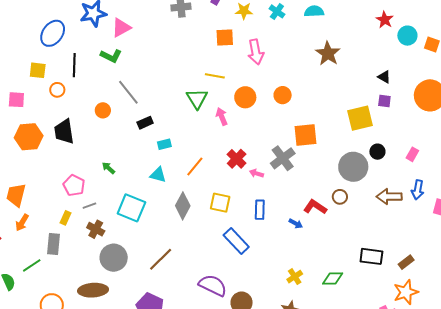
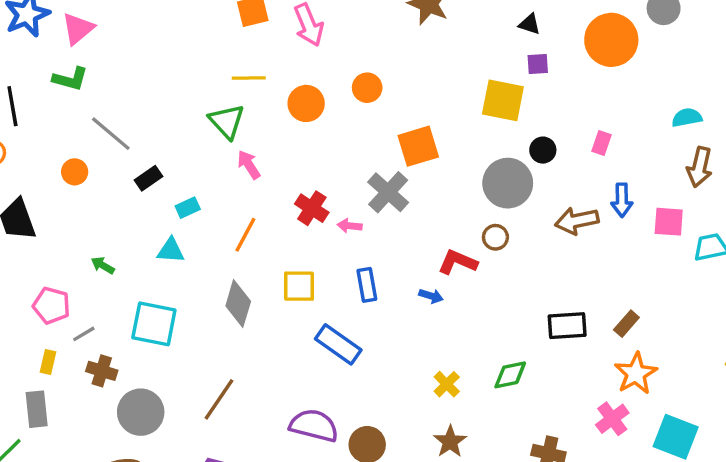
pink arrow: (222, 117) -> (249, 165), moved
yellow square: (360, 118) -> (503, 100), turned 36
cyan triangle: (158, 175) -> (171, 250), moved

